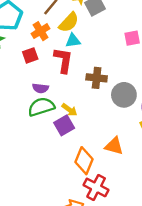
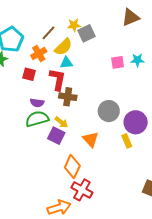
red square: (30, 55) -> (29, 74), turned 32
brown cross: (97, 78) -> (68, 97), moved
purple square: (64, 125) -> (56, 136), turned -36
orange triangle: (114, 146) -> (91, 139), moved, turned 30

